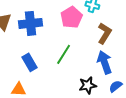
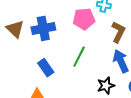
pink pentagon: (71, 17) -> (84, 19), turned 30

